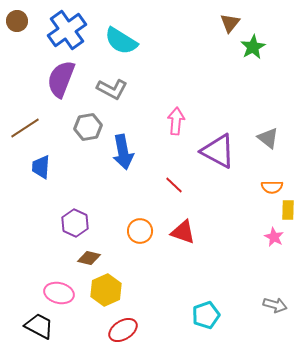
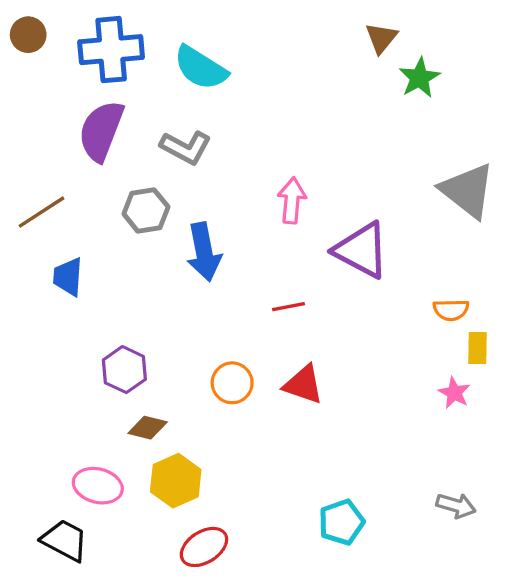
blue cross: (67, 30) -> (111, 50), turned 30
gray triangle: (268, 138) -> (468, 191), moved, size x1.6
red line: (174, 185) -> (288, 307), turned -54

